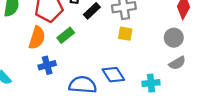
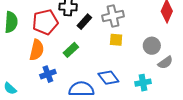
green rectangle: (66, 35) -> (71, 50), moved
gray circle: (174, 38) -> (152, 46), moved

